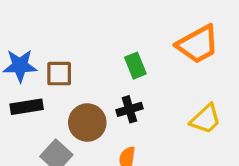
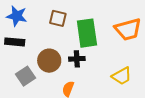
green rectangle: (135, 66) -> (87, 33), size x1.8
brown square: (59, 74) -> (58, 18), moved

